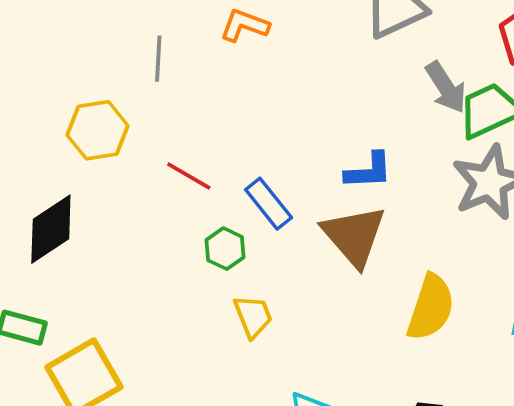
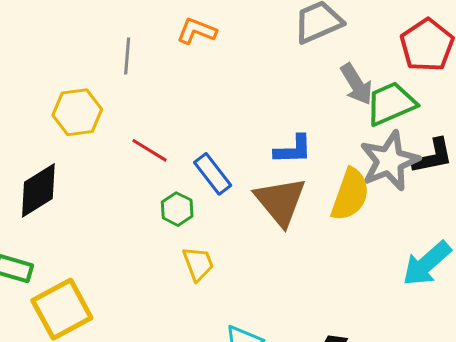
yellow semicircle: (431, 307) -> (350, 194), moved

